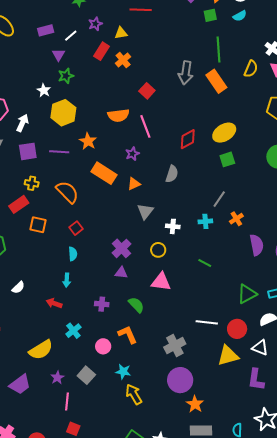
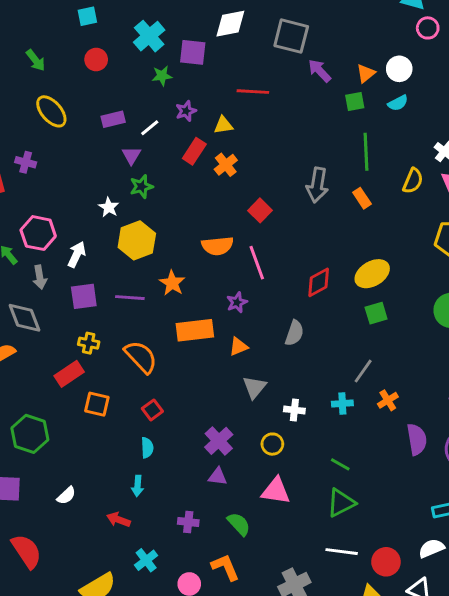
orange rectangle: (216, 81) -> (362, 198), size x0.6
orange rectangle: (104, 173) -> (195, 330), turned -40
green triangle: (247, 294) -> (341, 503), moved

